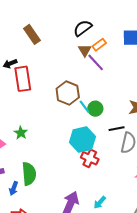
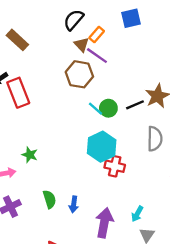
brown hexagon: (68, 93) -> (79, 74), moved
black line: (117, 129) -> (135, 105), moved
green semicircle: (29, 174) -> (50, 199), size x0.7
blue arrow: (14, 188) -> (74, 204), moved

